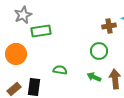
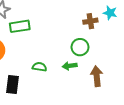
green arrow: (94, 77) -> (70, 66), moved, turned -32

